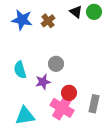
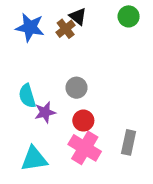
black triangle: (76, 12) -> (78, 16), moved
purple star: (43, 82) -> (45, 112), moved
red circle: (69, 93) -> (83, 121), moved

